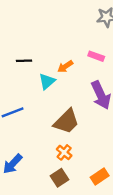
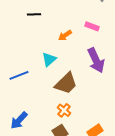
black line: (24, 61) -> (34, 14), moved
cyan triangle: (47, 81) -> (49, 59), moved

